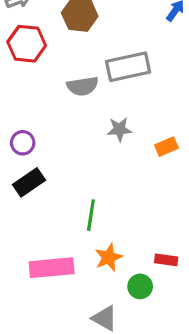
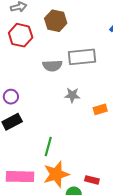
orange star: (109, 257) -> (56, 174), size x1.5

